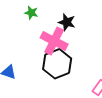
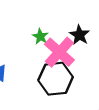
green star: (31, 13) -> (40, 36), moved

